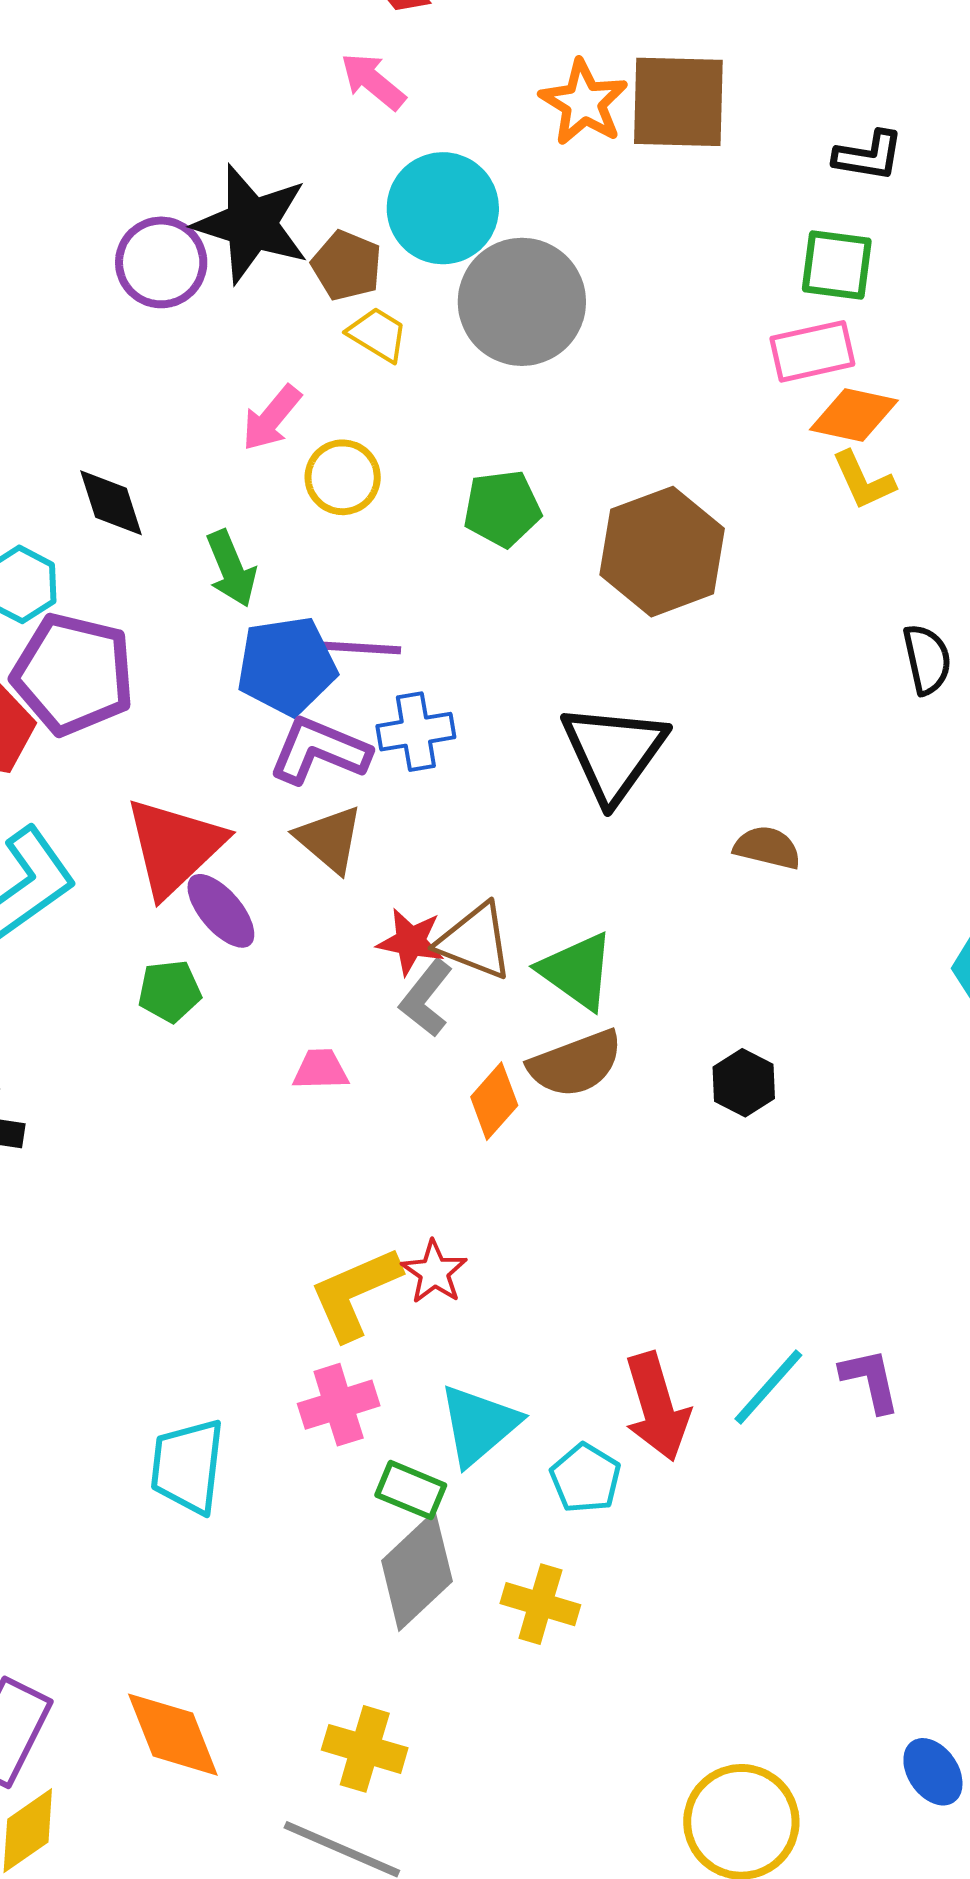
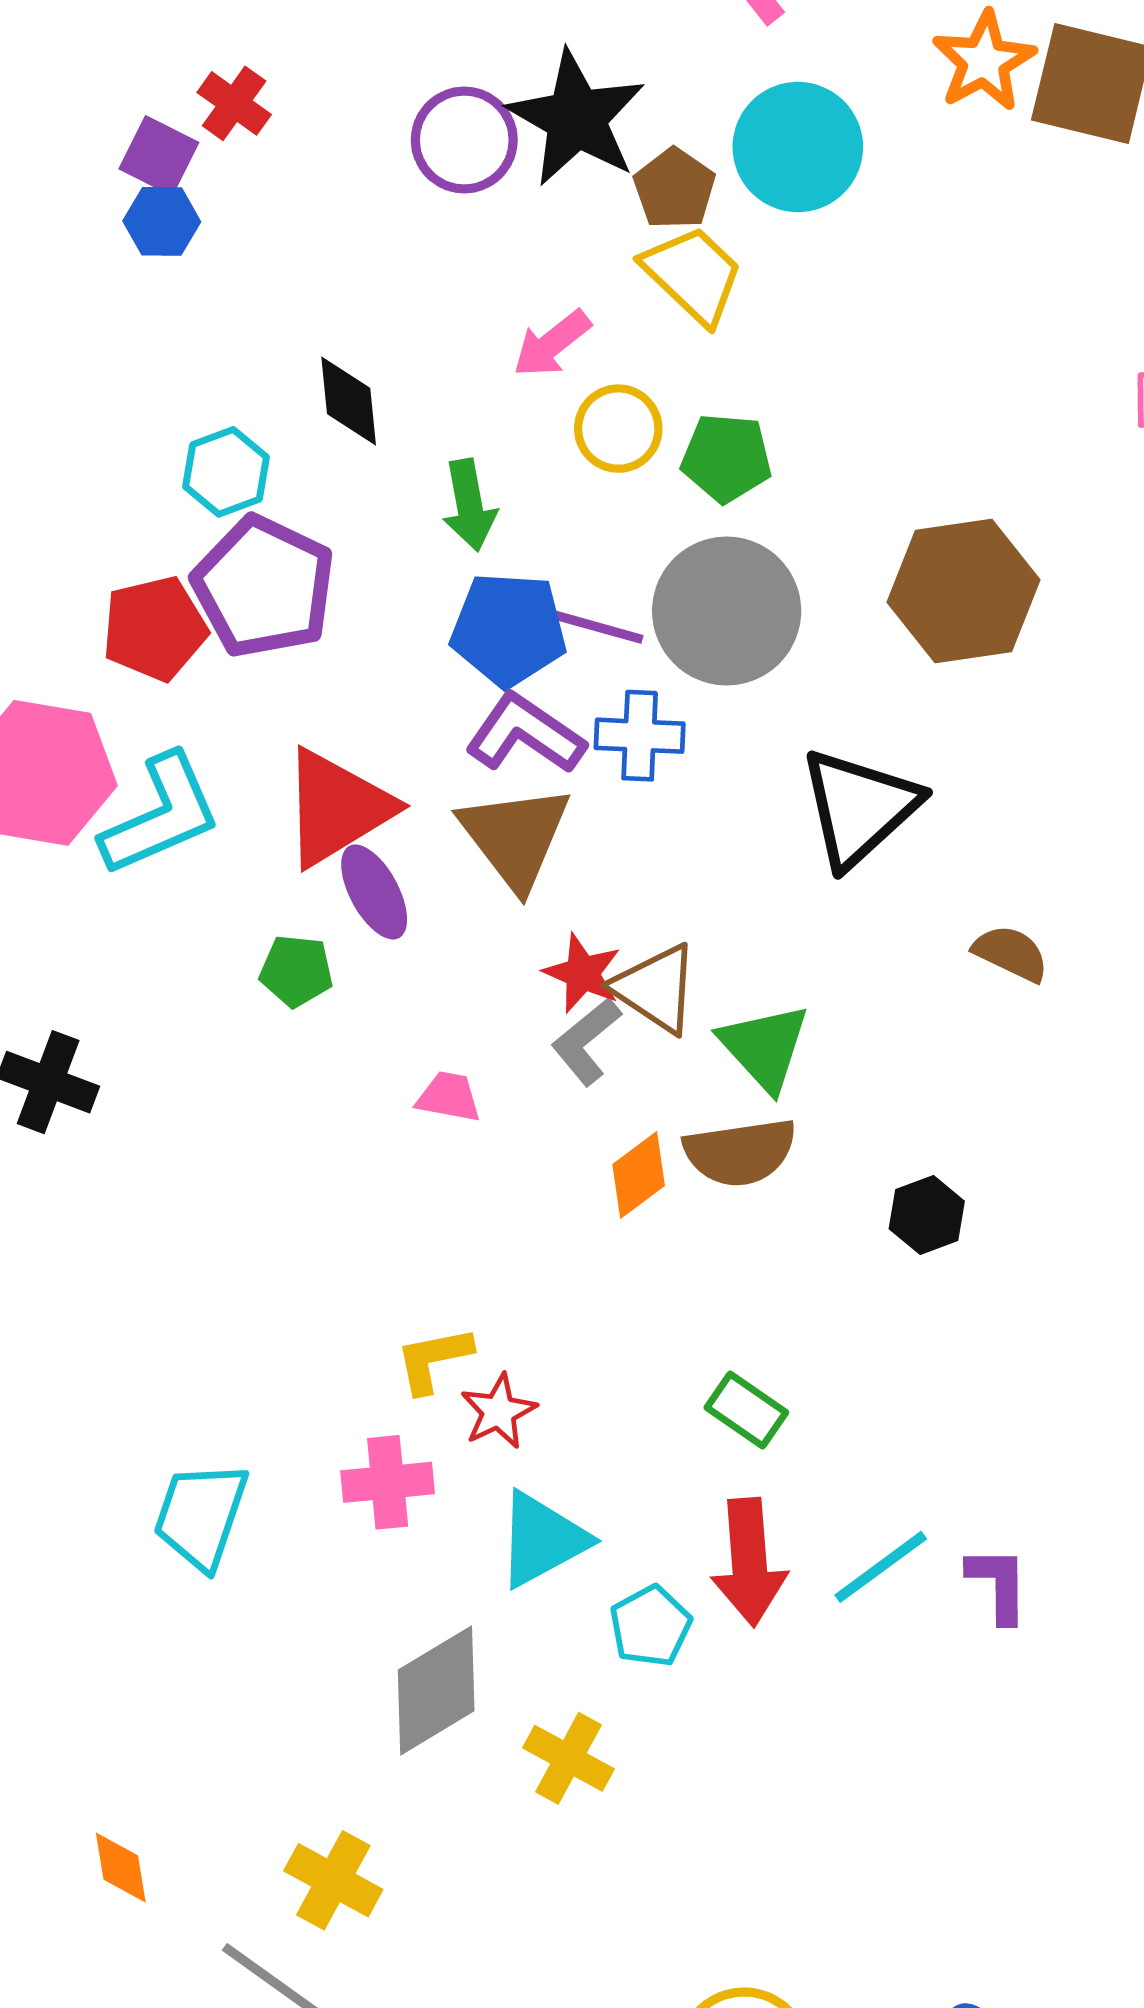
gray circle: (522, 302) -> (727, 611), moved
yellow trapezoid: (378, 334) -> (693, 275), size x1.5
green pentagon: (502, 508) -> (726, 458), moved
brown triangle: (329, 839) -> (515, 837), size x1.4
red star: (434, 1272) -> (499, 1411), moved
yellow L-shape: (355, 1293) -> (434, 1359), size x0.7
green rectangle: (411, 1490) -> (746, 1410), moved
orange diamond: (173, 1735) -> (121, 1868), moved, size x0.6

